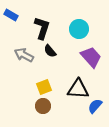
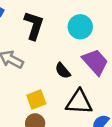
black semicircle: (50, 51) -> (63, 71), moved

